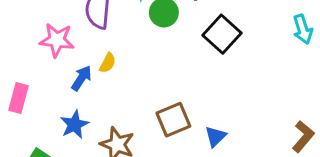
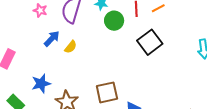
pink star: (57, 40) -> (40, 10), moved, size x0.6
blue arrow: (82, 78) -> (52, 39), moved

